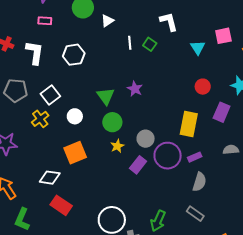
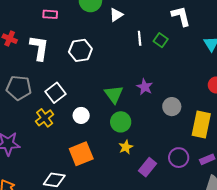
gray circle: (146, 139) -> (172, 107), moved
purple circle: (168, 156) -> (179, 158), size x0.7

